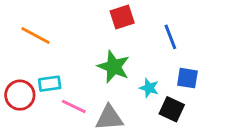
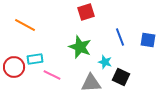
blue line: (170, 37) -> (120, 37), moved
blue square: (187, 78) -> (148, 40), moved
gray triangle: (109, 118) -> (91, 83), moved

